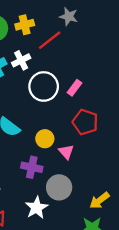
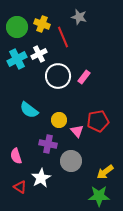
yellow cross: (25, 25) -> (42, 24), turned 35
red line: (50, 40) -> (63, 37), turned -75
red pentagon: (85, 122) -> (98, 121), moved, turned -30
white star: (37, 208) -> (41, 178), moved

